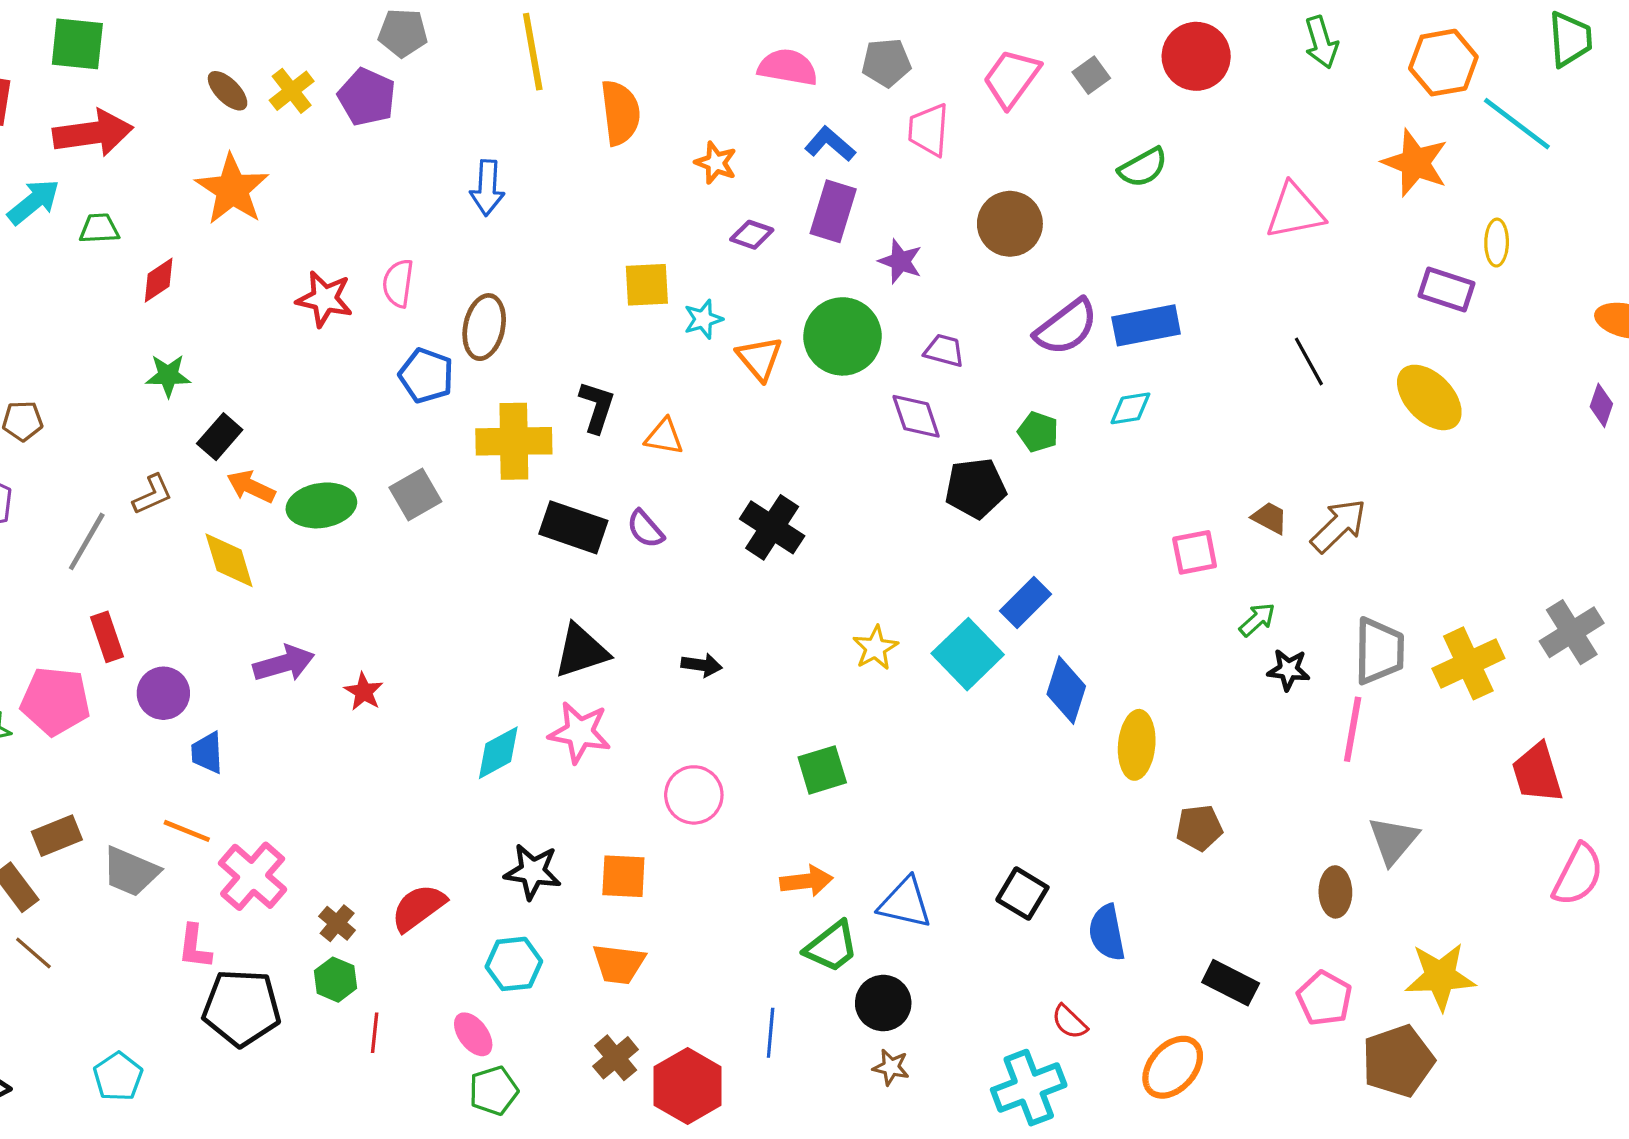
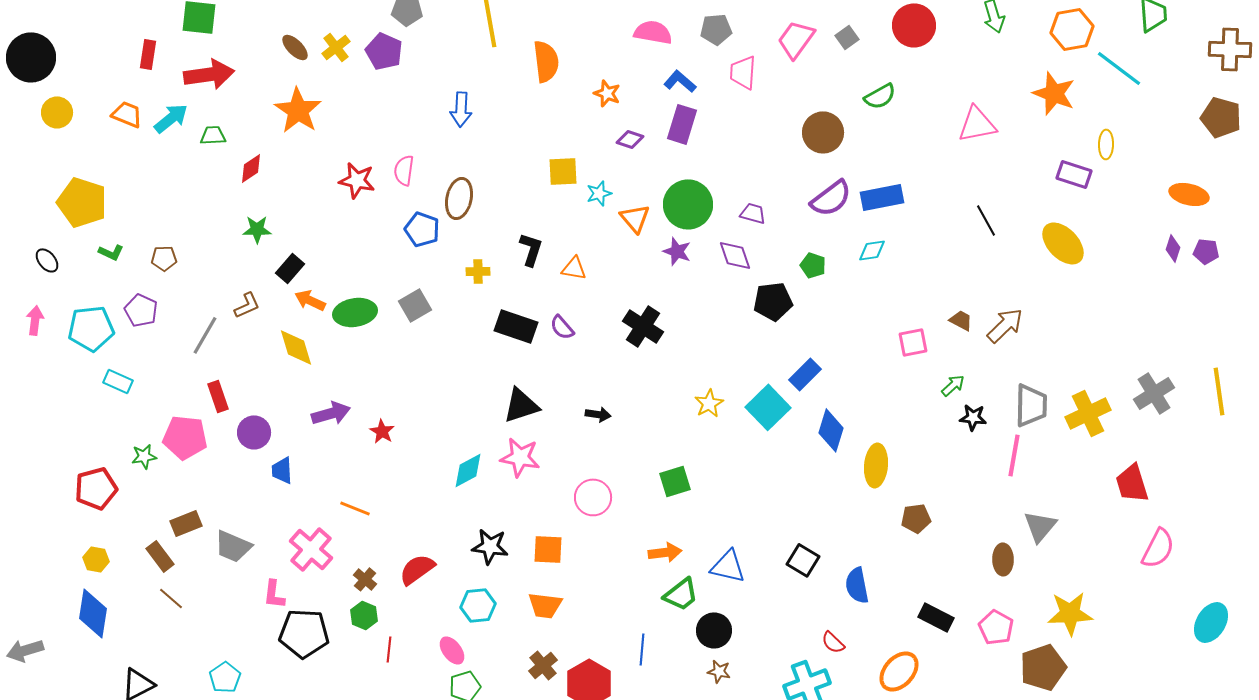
brown circle: (1010, 224) -> (823, 132), moved
purple star: (900, 261) -> (677, 251), moved
yellow cross: (514, 441) -> (478, 271), size x0.5
orange line: (187, 831) -> (355, 508), moved

